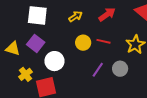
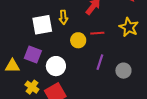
white square: (37, 15) -> (42, 25), moved
yellow arrow: (76, 16) -> (63, 17), turned 136
gray circle: (120, 69) -> (123, 71), moved

